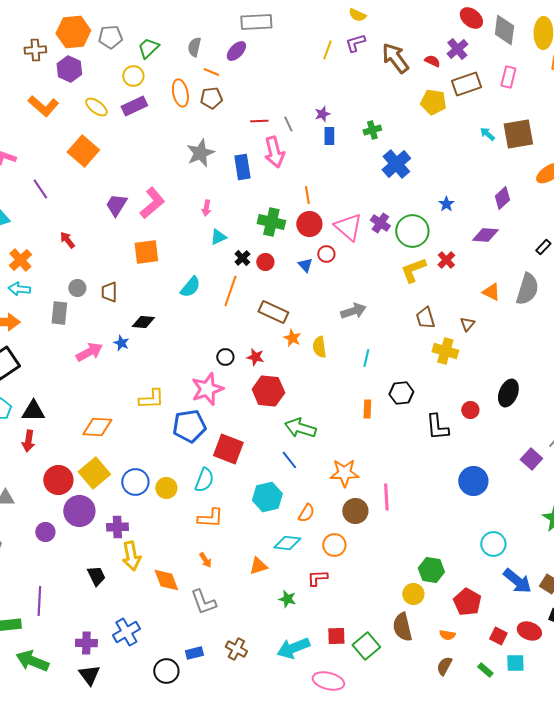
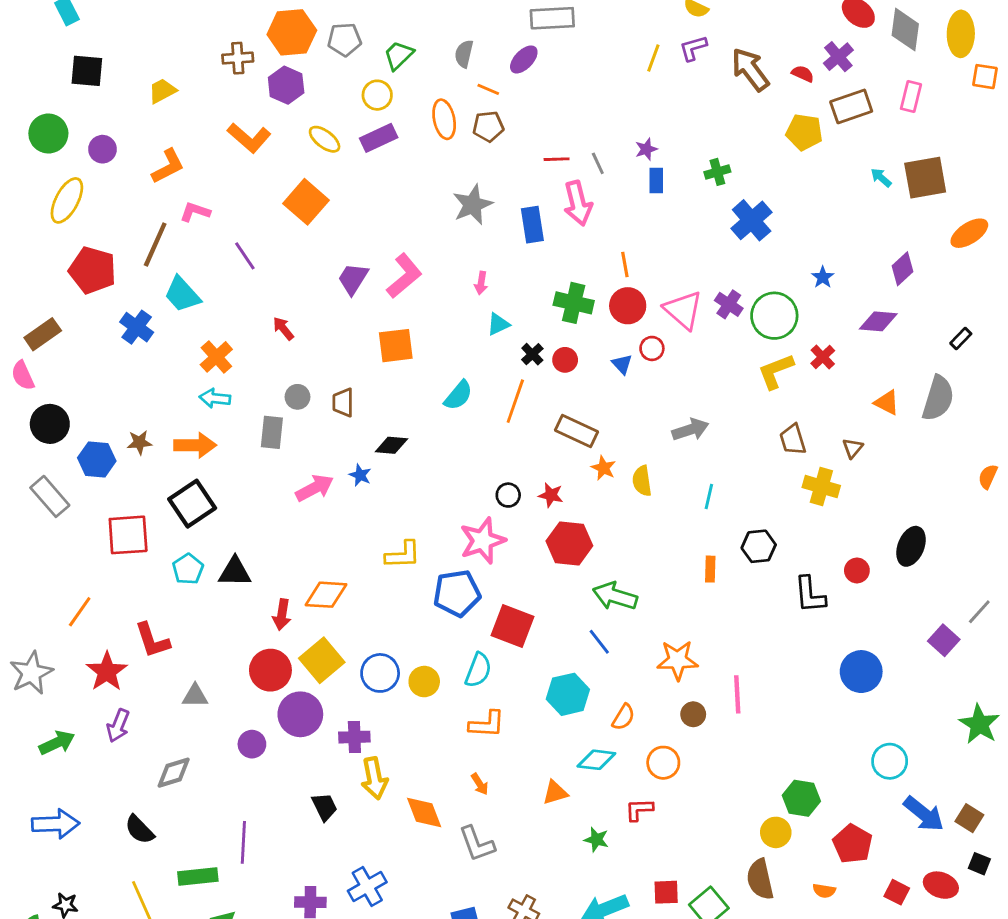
red arrow: (28, 441) -> (282, 615), moved
brown circle: (355, 511) -> (693, 714), size x0.7

